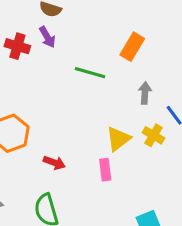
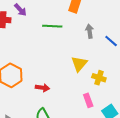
yellow cross: (153, 135) -> (99, 78), moved
pink rectangle: (105, 170) -> (88, 100), moved

